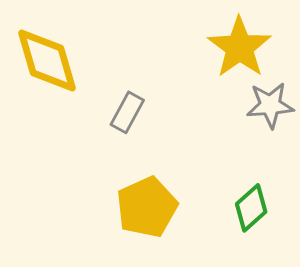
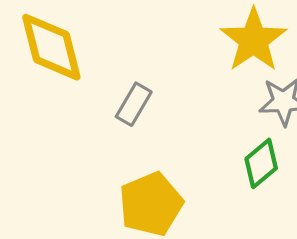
green diamond: (251, 208) -> (261, 163), moved

